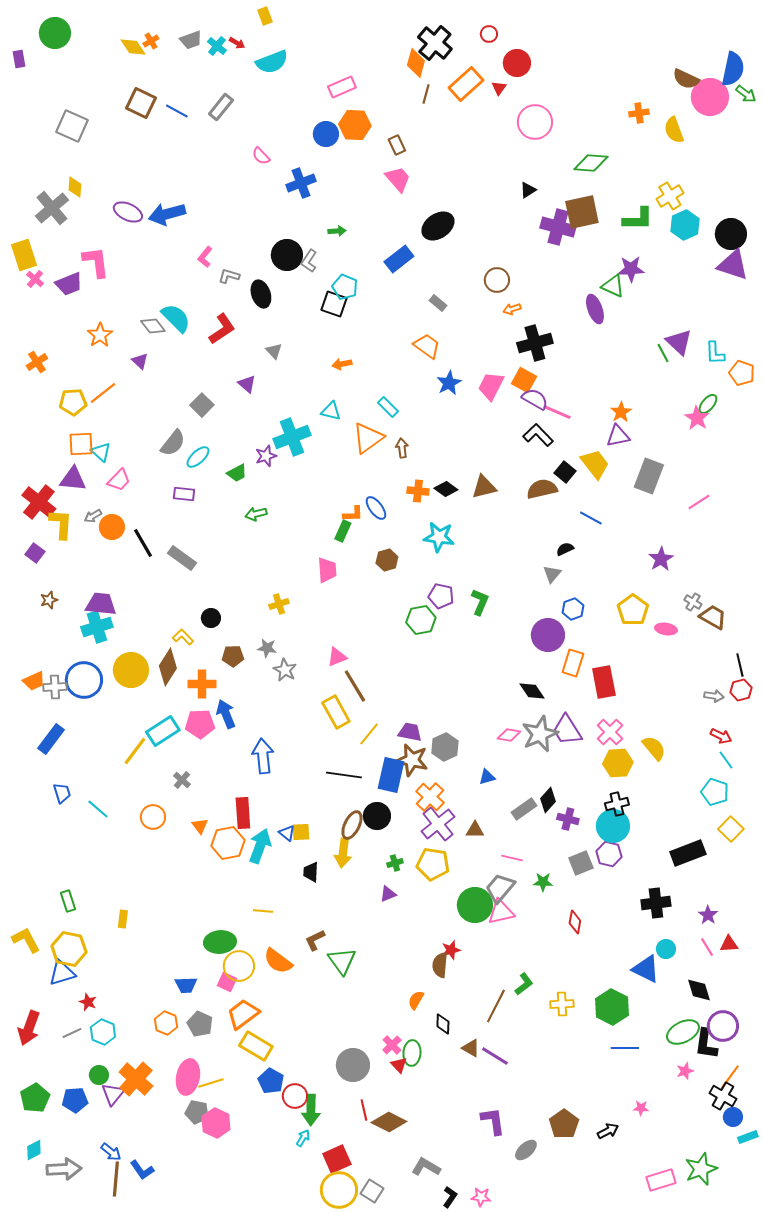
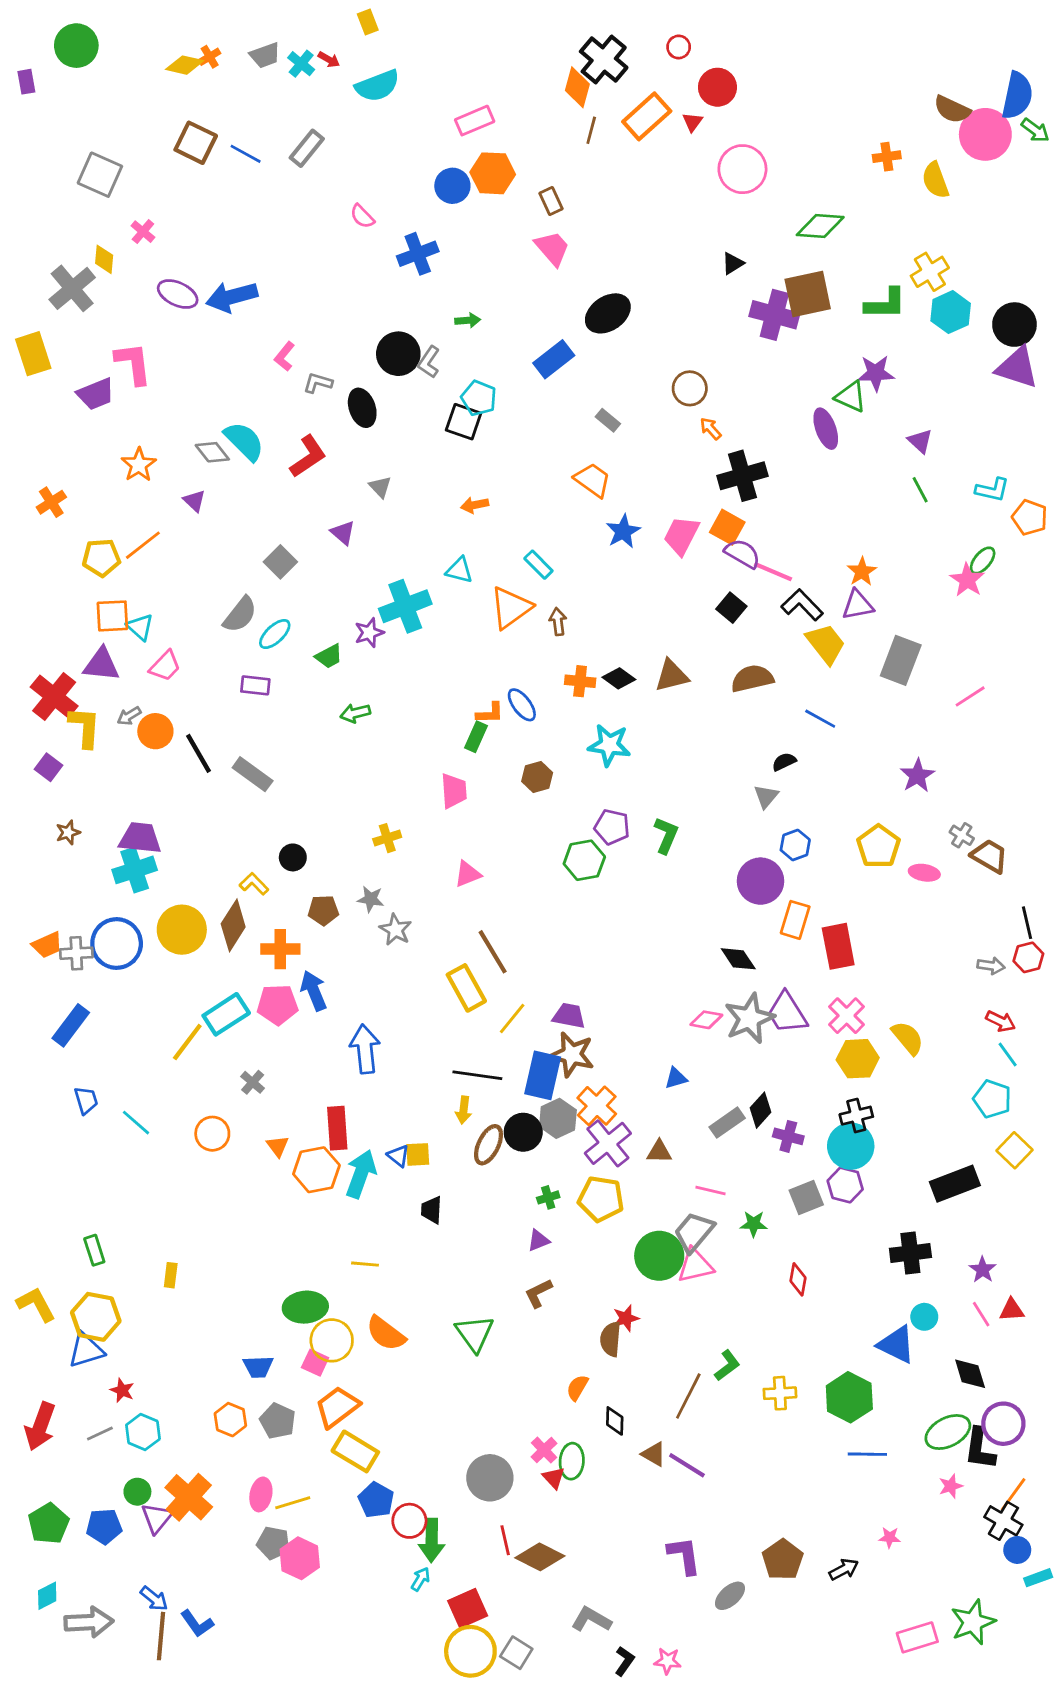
yellow diamond: (133, 47) -> (185, 65), turned -44
pink cross: (35, 279) -> (143, 232), moved
orange arrow: (512, 309) -> (711, 429), turned 66
purple triangle: (679, 342) -> (920, 441), moved, size x0.7
cyan L-shape: (715, 353) -> (992, 490), turned -75
black L-shape: (538, 435) -> (802, 605), moved
black square: (565, 472) -> (731, 608), moved
pink triangle: (337, 657) -> (468, 874), moved
gray hexagon: (445, 747) -> (558, 1118), moved
yellow arrow: (343, 853) -> (464, 1110), moved, size x0.7
brown L-shape: (315, 940) -> (538, 1293), moved
pink ellipse: (188, 1077) -> (261, 1494), size x0.7

